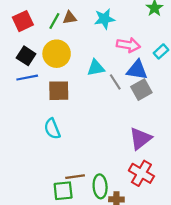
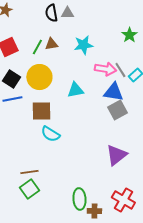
gray line: (115, 82) -> (120, 70), moved
cyan semicircle: (52, 129) -> (50, 134), moved, turned -36
red cross: (141, 173) -> (123, 200), moved
brown line: (75, 177) -> (29, 172), moved
green square: (63, 191) -> (29, 189), moved, turned -30

